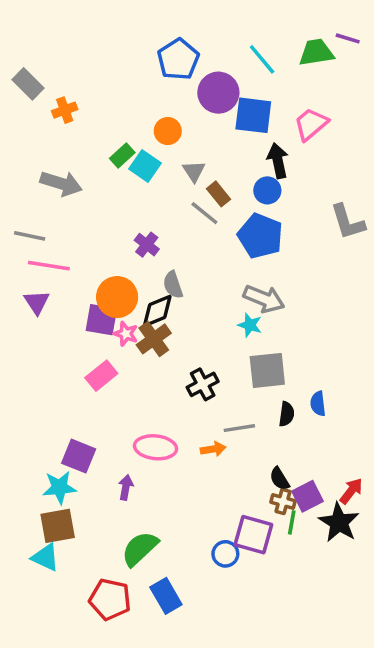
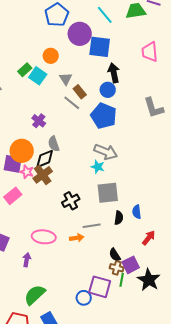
pink trapezoid: (311, 124) -> (150, 52), moved, turned -55
red arrow: (351, 491) -> (149, 238), moved

